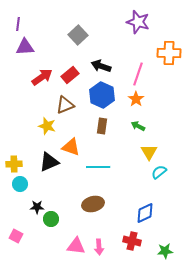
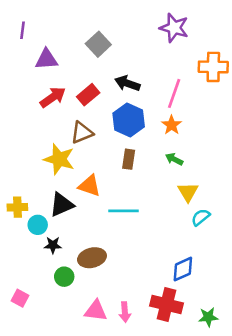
purple triangle: (25, 47) -> (47, 59), moved
yellow star: (47, 126) -> (59, 159), size x1.4
cyan circle: (20, 184) -> (38, 225), moved
brown ellipse: (93, 204) -> (92, 258), moved
black star: (37, 207) -> (53, 245), moved
red cross: (132, 241) -> (167, 304), size x1.4

